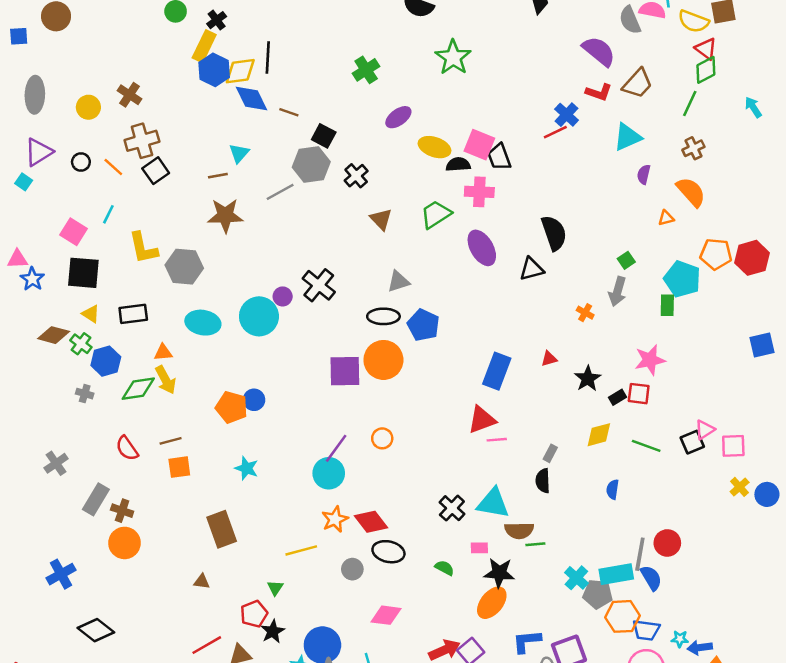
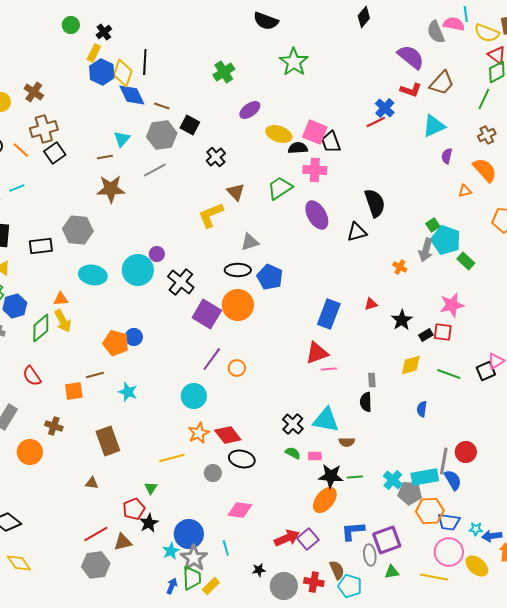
yellow rectangle: (204, 46) -> (94, 53), size x0.7
yellow diamond: (240, 71) -> (123, 73), turned -64
gray hexagon: (311, 164) -> (162, 135), moved
cyan line: (108, 214) -> (17, 188), turned 42
yellow L-shape: (143, 248) -> (211, 215), moved, turned 80
cyan pentagon: (682, 279) -> (446, 240), moved
black cross: (319, 285) -> (181, 282), moved
green rectangle: (667, 305) -> (466, 261), turned -48
black rectangle: (133, 314) -> (41, 246), moved
purple square: (345, 371) -> (207, 314), turned 32
green diamond: (138, 389) -> (41, 328), turned -32
brown line: (171, 441) -> (95, 375), moved
purple line: (336, 448) -> (212, 359), moved
gray rectangle: (550, 453) -> (372, 380), turned -32
brown cross: (122, 511) -> (54, 426), moved
brown semicircle: (519, 531) -> (347, 442), size x0.7
green line: (535, 544) -> (355, 477), moved
green semicircle: (444, 568) -> (293, 453), moved

